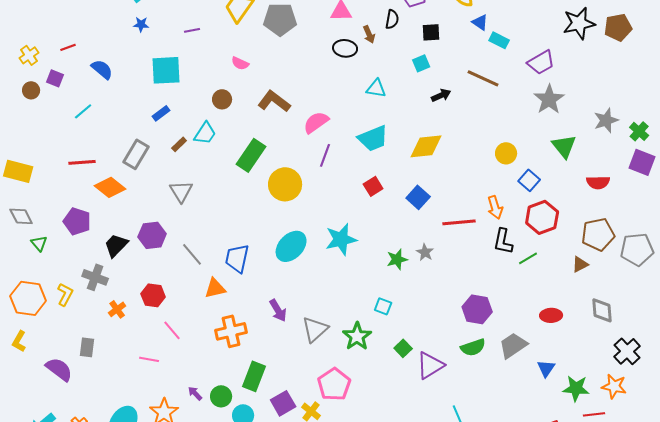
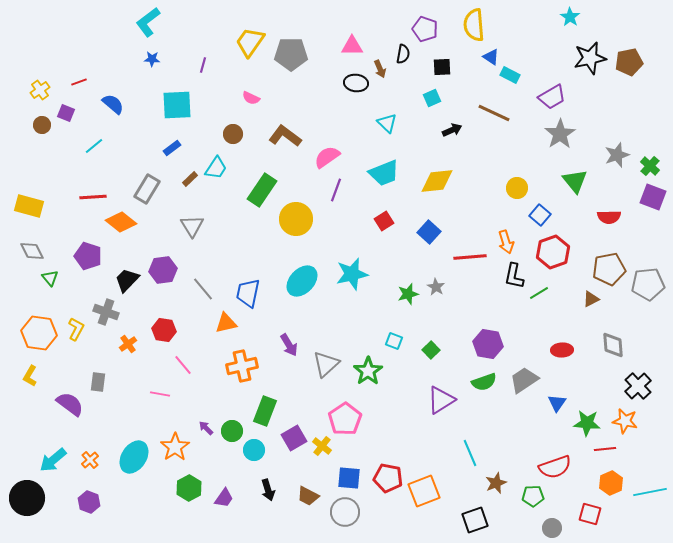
purple line: (192, 30) -> (203, 65), turned -63
cyan triangle: (376, 88) -> (387, 123), turned 35
green square: (403, 348) -> (431, 350), moved

